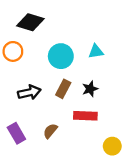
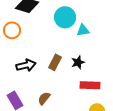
cyan circle: (61, 56) -> (65, 17), moved
red rectangle: (85, 116) -> (90, 85), moved

